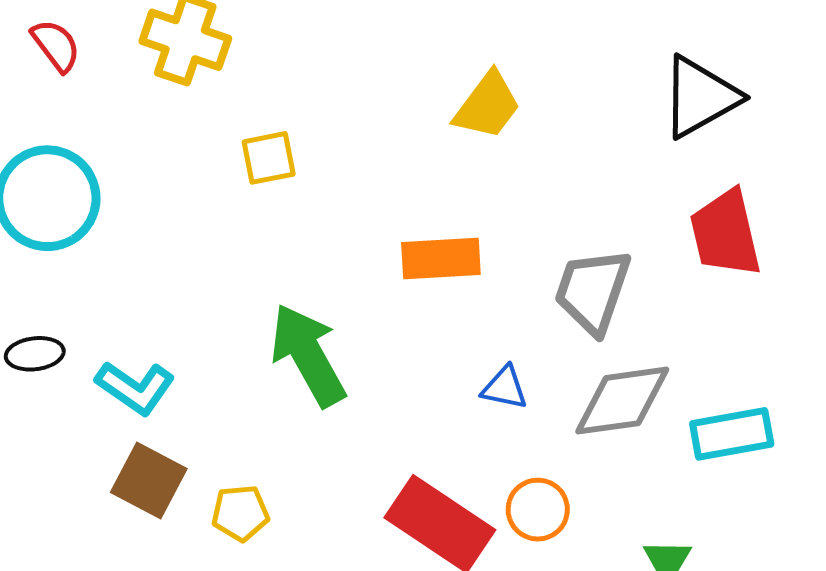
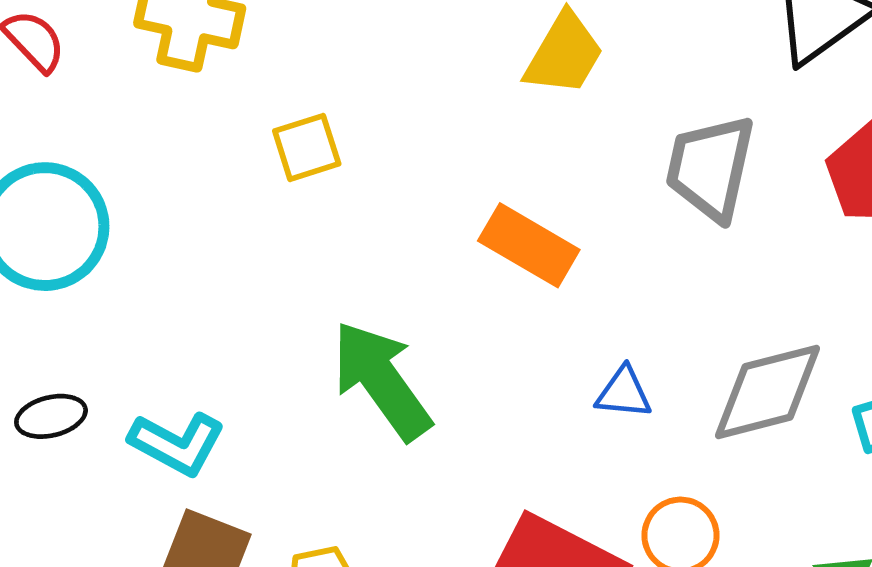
orange rectangle: (441, 259) -> (529, 245), turned 40
gray trapezoid: (592, 291) -> (710, 168), moved

